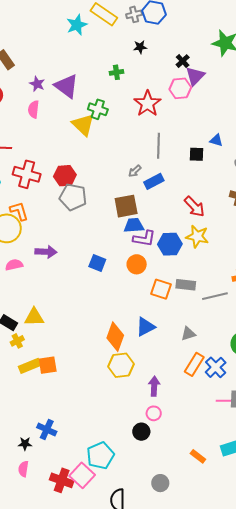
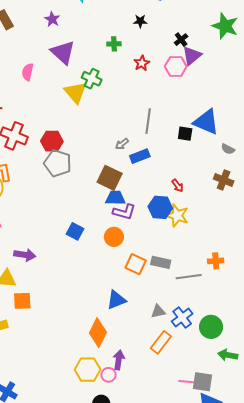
purple star: (37, 84) -> (52, 19), moved
red star: (147, 104) -> (142, 63), moved, size x0.6
blue triangle: (216, 140) -> (206, 122), size x2.0
brown square: (126, 206) -> (110, 178), turned 30
red arrow: (194, 207) -> (177, 186), size x0.6
blue hexagon: (170, 244) -> (160, 207), moved
purple arrow: (46, 252) -> (25, 255), moved
orange diamond: (115, 337) -> (98, 333), moved
orange square: (48, 365) -> (22, 301), moved
yellow hexagon: (121, 365) -> (88, 370), moved
blue cross: (216, 367) -> (182, 318), moved
pink circle: (154, 413) -> (109, 375), moved

